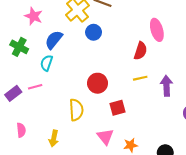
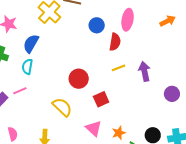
pink ellipse: (157, 30) -> (128, 20), turned 35
blue circle: (94, 32) -> (97, 25), moved
yellow semicircle: (76, 110) -> (62, 107), turned -35

